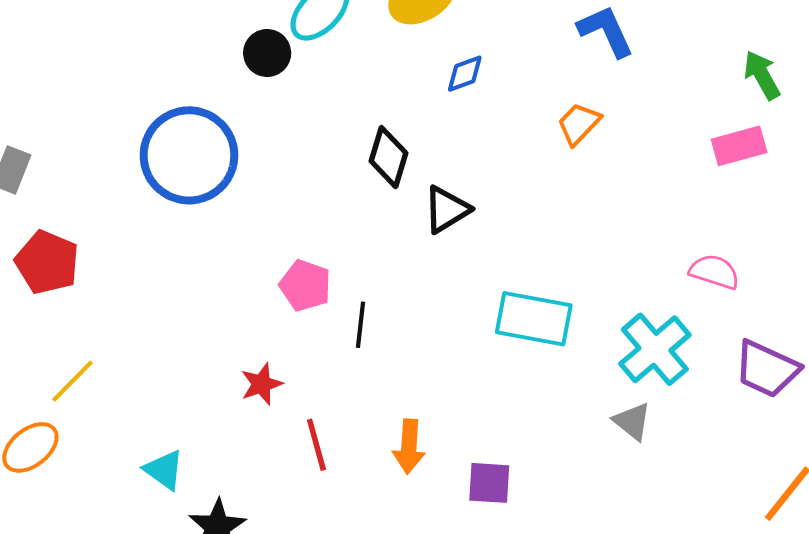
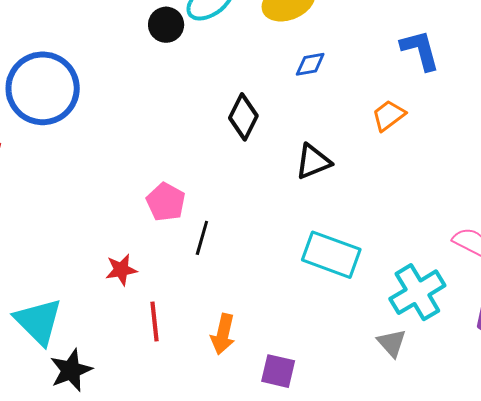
blue circle: (189, 155) -> (43, 88), moved
black triangle: (447, 209) -> (313, 162), moved
cyan triangle: (164, 470) -> (38, 321), size x1.6

